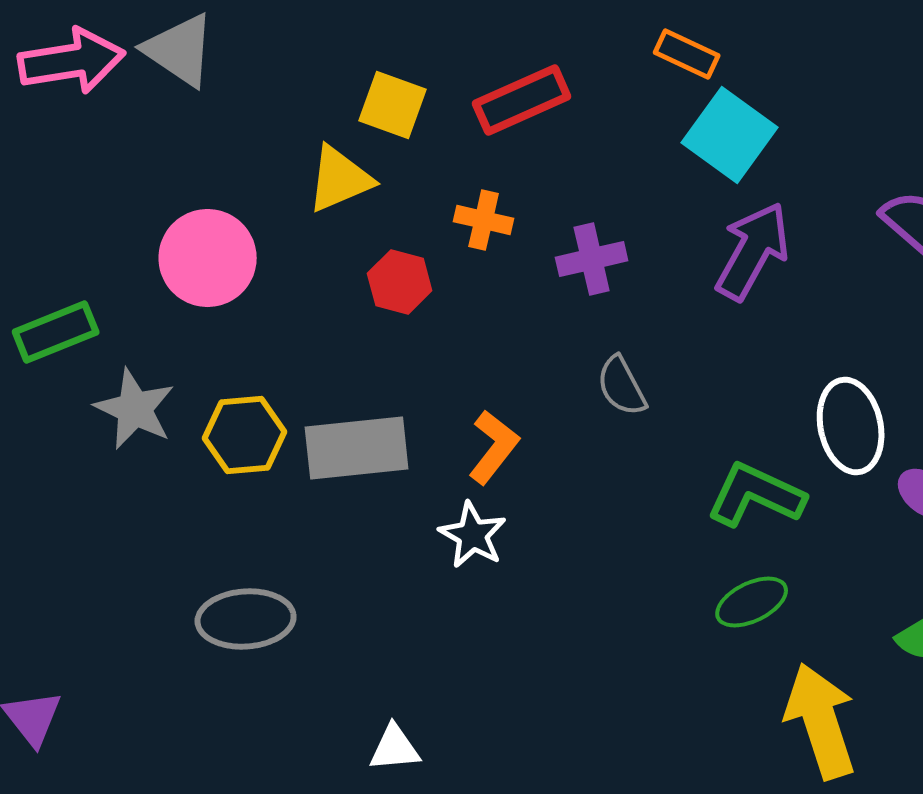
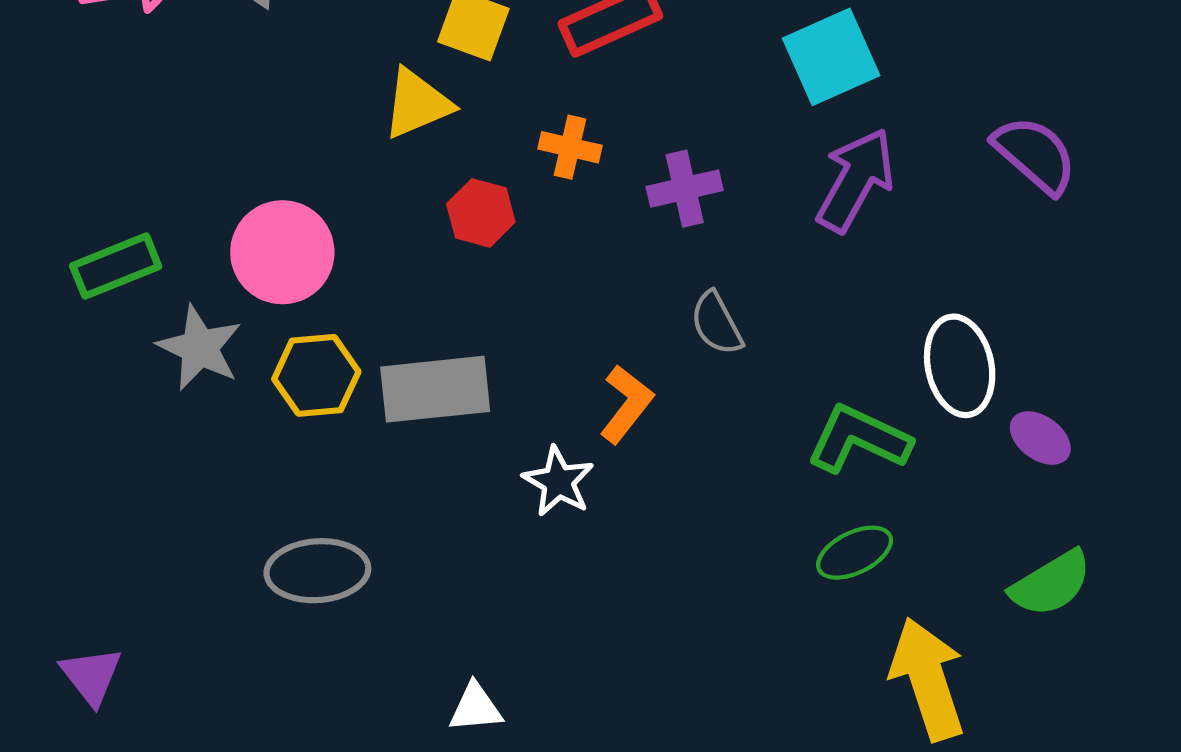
cyan square: (730, 135) -> (831, 57), turned 30
pink circle: (208, 258) -> (282, 252), moved
orange L-shape: (494, 447) -> (626, 404), moved

